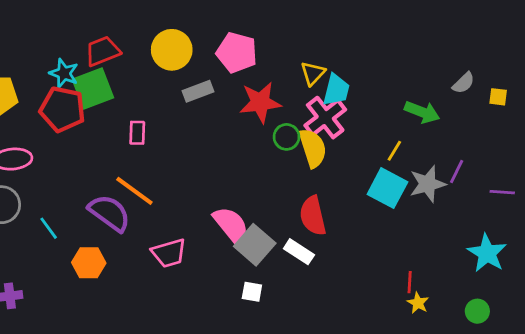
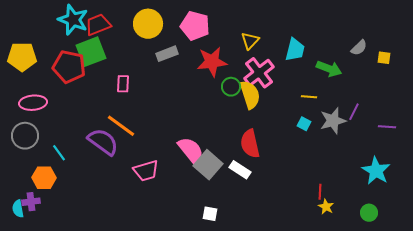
cyan star: (64, 73) -> (73, 20), moved, size x1.4
cyan trapezoid: (336, 90) -> (295, 50), moved
yellow line: (394, 151) -> (309, 97), turned 63
cyan square: (387, 188) -> (304, 124), size x0.5
orange hexagon: (89, 263) -> (44, 178), moved
white square: (252, 292) -> (210, 214), moved

